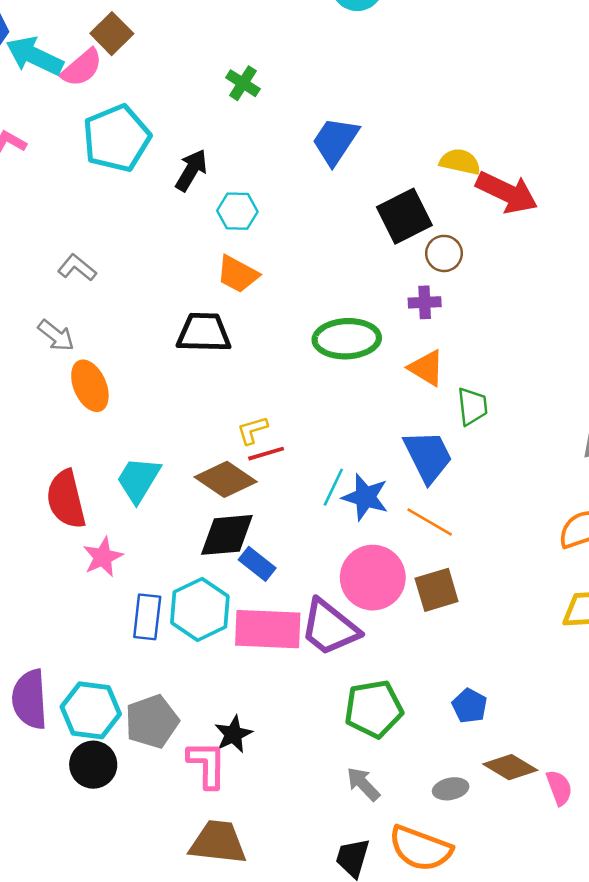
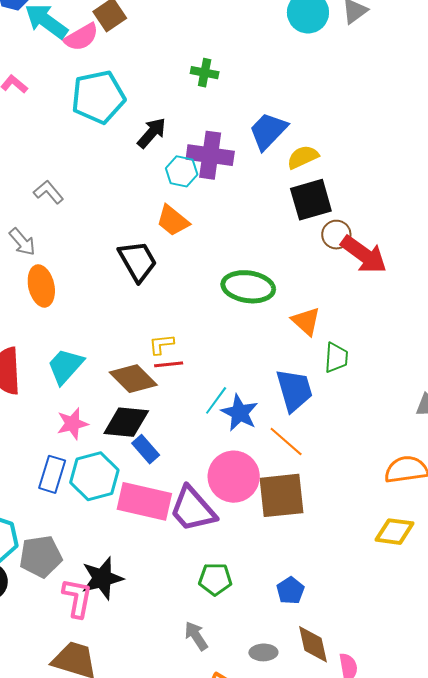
green cross: (243, 83) -> (205, 73), turned -32
yellow semicircle: (460, 162) -> (303, 157), moved, turned -48
red arrow: (507, 192) -> (364, 255), moved
purple cross: (425, 302) -> (210, 155), moved, size x1.8
black trapezoid: (204, 333) -> (138, 261), turned 48
pink star: (103, 557) -> (72, 424), moved
brown square: (437, 590) -> (281, 495), size x1.4
green pentagon: (374, 709) -> (215, 579), size x0.7
black star: (233, 734) -> (102, 578), size x1.4
brown diamond: (510, 767) -> (313, 644), turned 36

